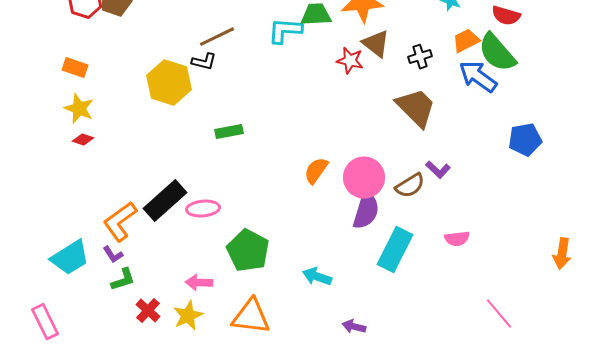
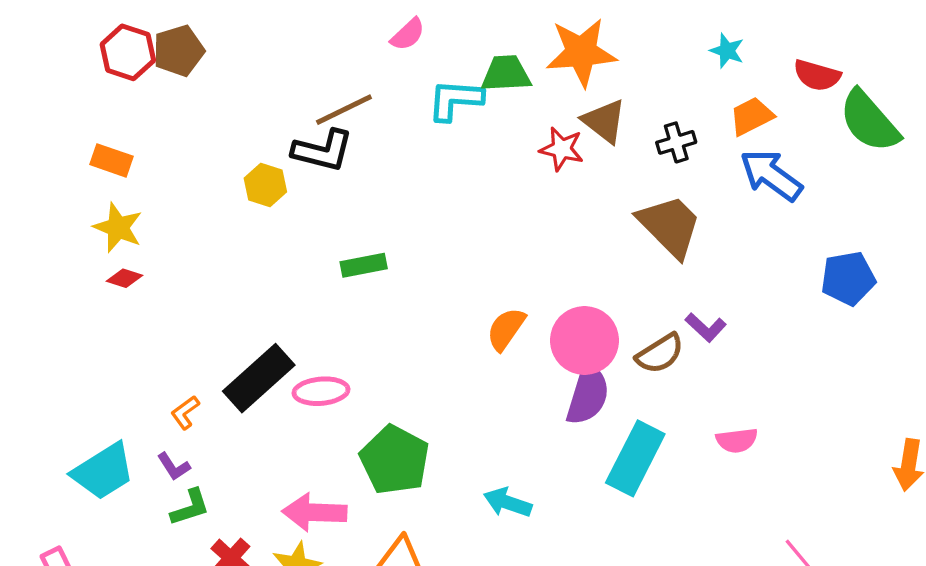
green semicircle: (497, 53) -> (869, 121), moved
black L-shape: (204, 62) -> (323, 151), size x1.5
yellow hexagon: (169, 83) -> (265, 185), size x0.6
orange L-shape: (120, 222) -> (185, 412), size x0.5
pink arrow: (199, 283) -> (314, 512), size x1.4

